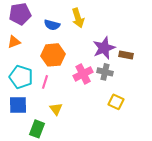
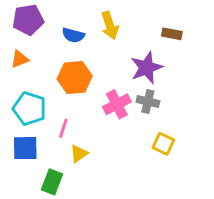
brown rectangle: (126, 55) -> (172, 34), moved
pink line: (45, 82) -> (63, 128), moved
yellow triangle: (56, 109) -> (79, 154), turned 32

